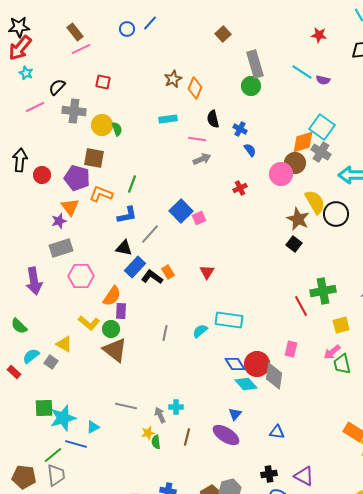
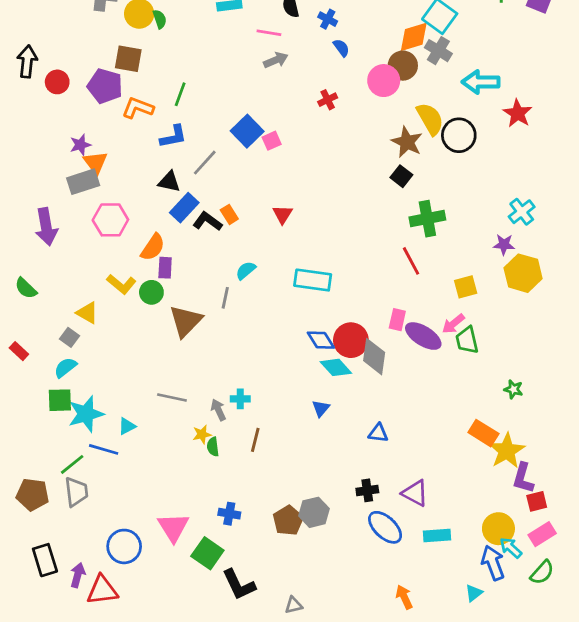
orange triangle: (70, 207) -> (95, 163), moved
green cross: (323, 291) -> (427, 219), moved
cyan semicircle: (200, 331) -> (246, 270), moved
brown triangle: (115, 350) -> (186, 321), moved, turned 36
cyan semicircle: (31, 356) -> (65, 367), moved
purple ellipse: (226, 435) -> (423, 336), moved

